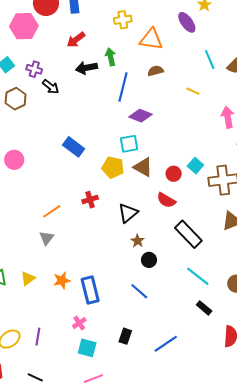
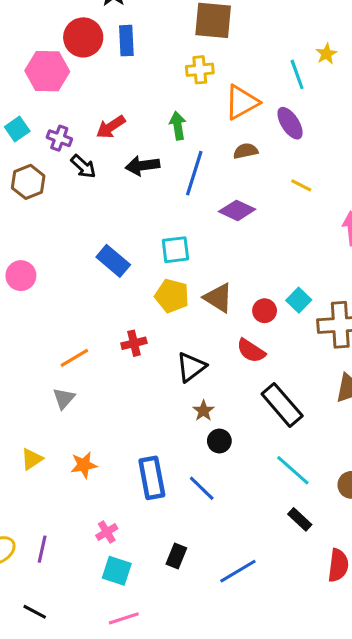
purple ellipse: (187, 22) -> (290, 123), moved
orange triangle: (151, 39) -> (242, 102), turned -40
red arrow: (76, 40) -> (111, 127), moved
cyan line: (210, 59) -> (297, 74), moved
black arrow: (86, 68) -> (142, 166), moved
purple diamond: (141, 116) -> (237, 210), moved
cyan square: (129, 144) -> (175, 250), moved
blue rectangle: (90, 290) -> (152, 478), moved

